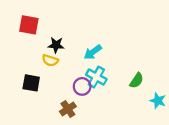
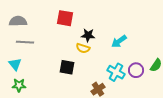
cyan cross: (96, 77) -> (116, 72), moved
purple circle: (82, 86) -> (136, 70), moved

